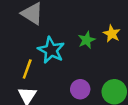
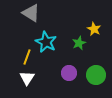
green star: (87, 40) -> (79, 43), moved

